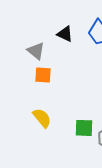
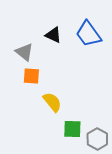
yellow semicircle: (42, 118) -> (52, 102), moved

